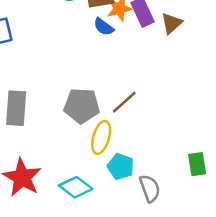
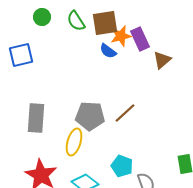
brown triangle: (172, 23) -> (162, 60), moved
yellow ellipse: (101, 137) -> (74, 142), moved

